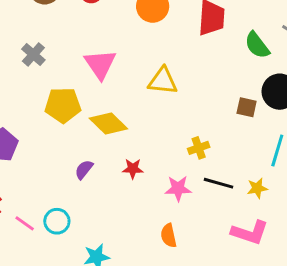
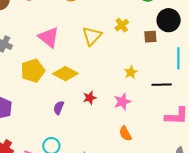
yellow triangle: (163, 81) -> (92, 36), turned -35
yellow cross: (199, 148) -> (122, 25), moved
black line: (219, 183) -> (162, 85), moved
yellow star: (257, 188) -> (131, 72), moved

